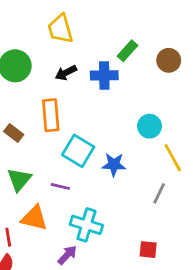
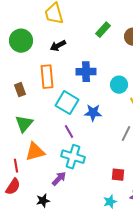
blue cross: (104, 75) -> (86, 72), moved
brown rectangle: (14, 133) -> (20, 90), turned 32
purple line: (60, 186) -> (69, 132), moved, turned 48
orange triangle: (34, 218) -> (35, 152), turned -30

